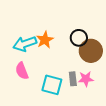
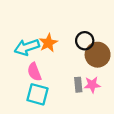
pink semicircle: (22, 71) -> (34, 72), moved
cyan square: (52, 85) -> (38, 94), moved

